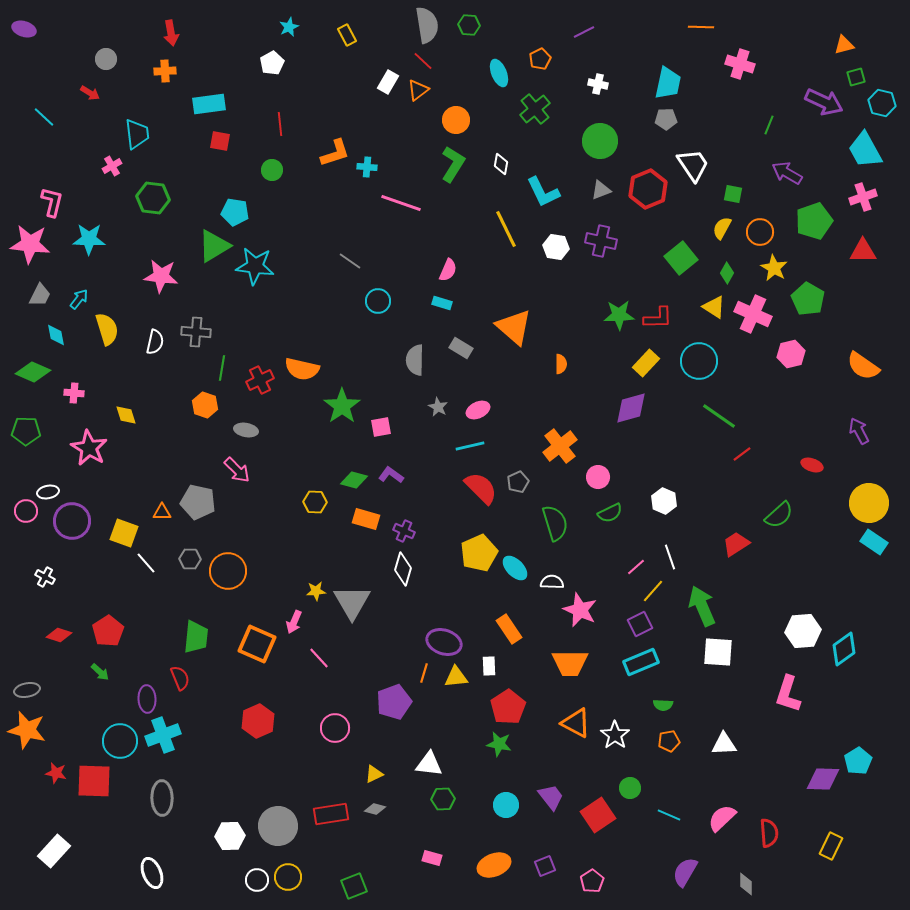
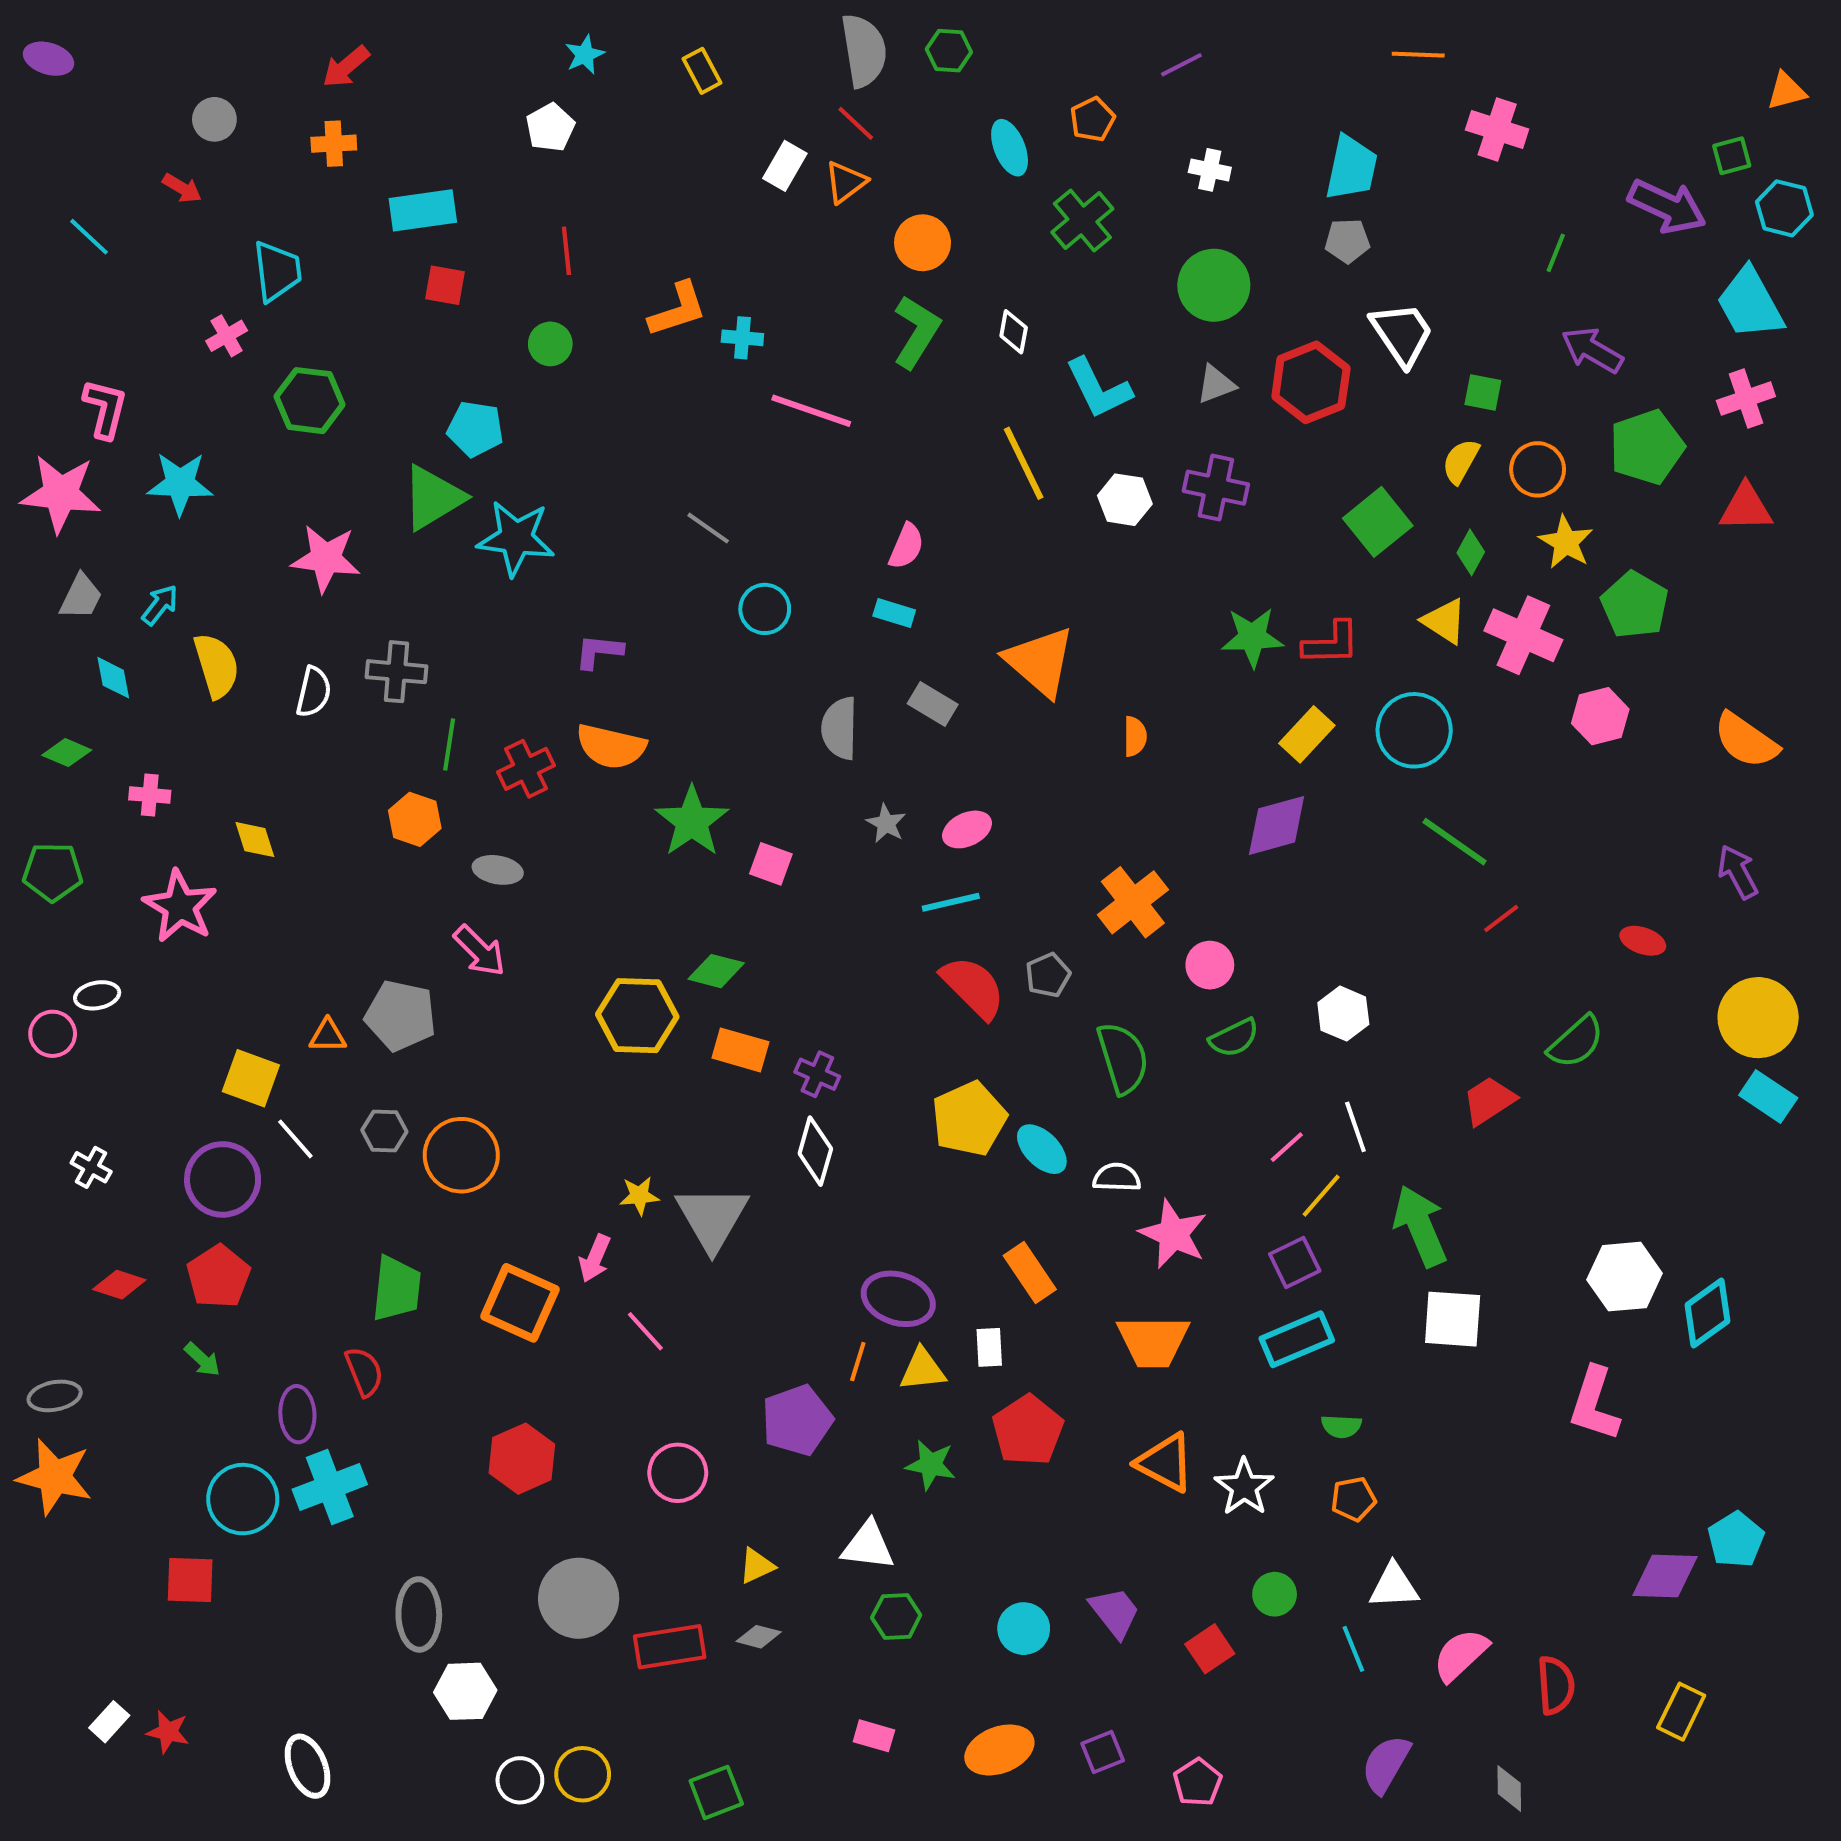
red arrow: (171, 33) -> (346, 67), turned 60
orange triangle: (844, 45) -> (1786, 91), moved
green diamond: (33, 372) -> (67, 753), size x0.7
pink square: (381, 427) -> (771, 864), turned 30
purple L-shape: (391, 475) -> (599, 651), moved, turned -30
yellow hexagon: (315, 502) -> (637, 1016), size x1.6
purple circle: (72, 521) -> (223, 1179), moved
green star: (499, 744) -> (931, 1465), moved
white triangle: (724, 744) -> (1394, 1586), moved
red star: (56, 773) -> (168, 1732), moved
red square: (94, 781) -> (190, 1580), size x0.7
gray ellipse: (162, 798) -> (419, 1614), moved
red square: (598, 815) -> (1210, 1649), size x0.7
cyan line: (669, 815) -> (1353, 1649), turned 45
gray circle: (278, 826) -> (579, 1598), moved
white rectangle: (54, 851) -> (109, 1722), size x0.6

